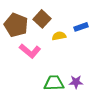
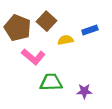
green trapezoid: (54, 83) -> (51, 82), moved

